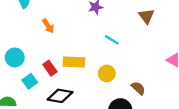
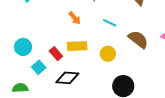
orange arrow: (48, 26) -> (75, 18), moved
brown semicircle: (138, 88) -> (138, 39), moved, size x1.5

